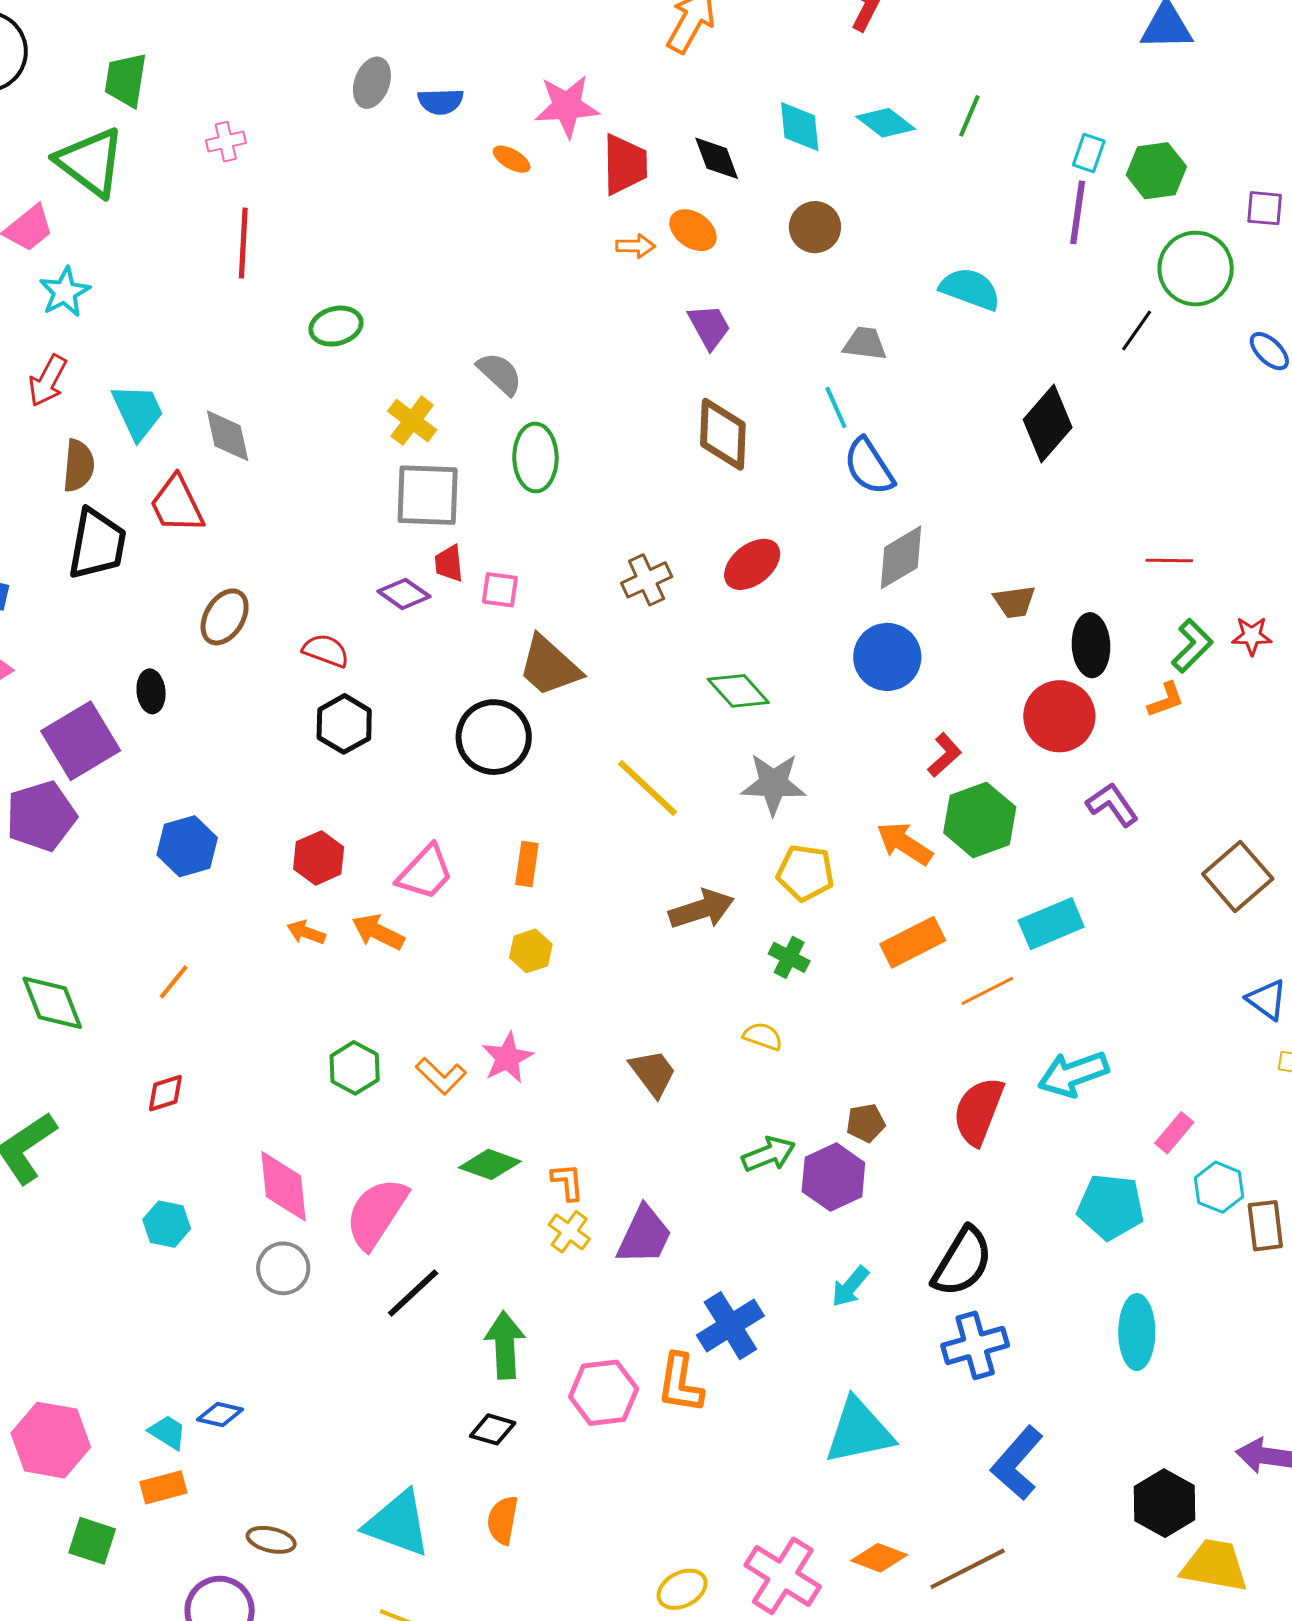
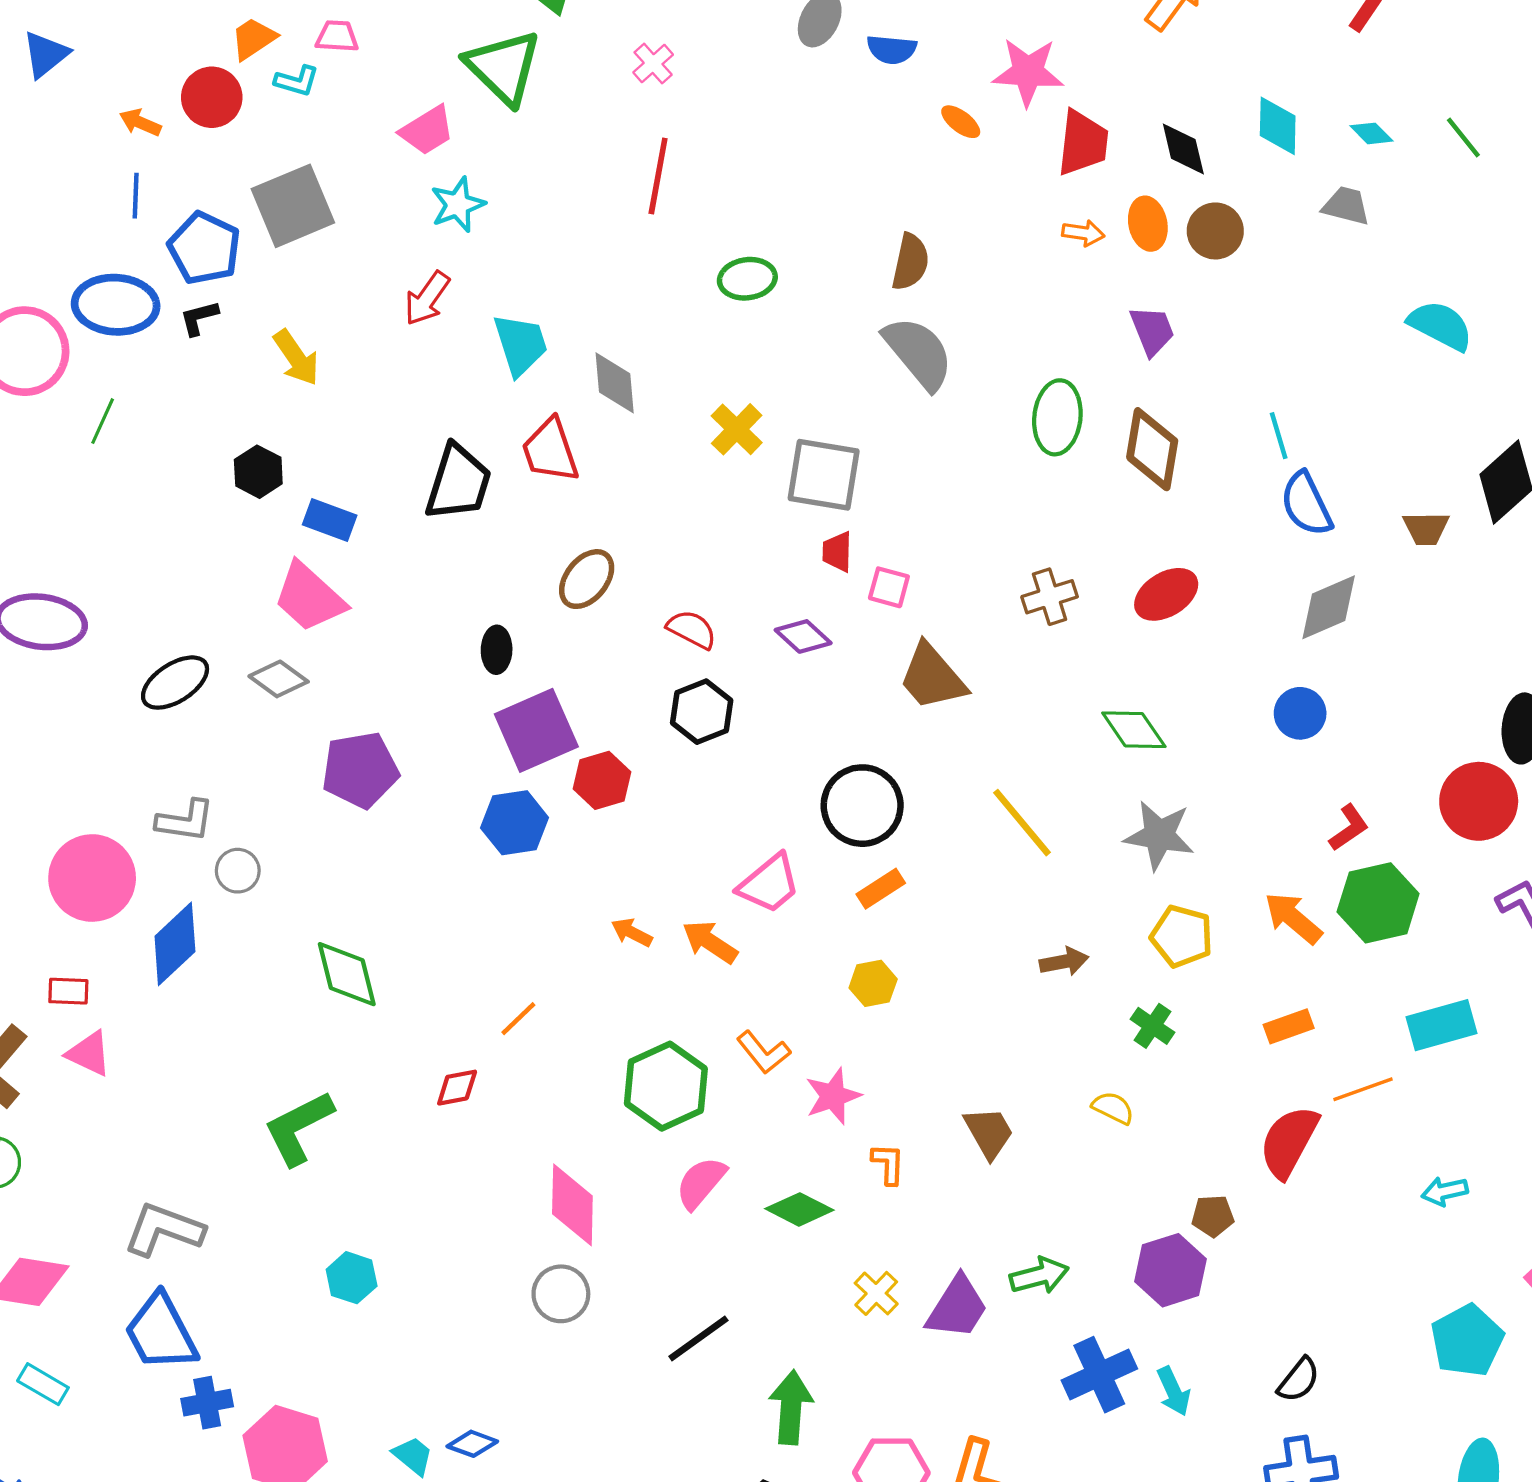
green line: (969, 116) -> (1463, 138), turned -69
cyan diamond: (886, 123) -> (1371, 133), size x0.7
pink cross: (226, 142) -> (653, 64), turned -36
brown circle: (815, 227) -> (1215, 231), moved
orange ellipse: (693, 230) -> (1148, 224), turned 36
gray trapezoid: (865, 344) -> (1346, 206), moved
gray semicircle: (500, 374) -> (918, 353), size x1.5
yellow cross: (412, 421) -> (737, 429), moved
green ellipse: (535, 458) -> (1057, 417), moved
brown semicircle: (78, 466) -> (910, 262), moved
purple diamond: (404, 594) -> (803, 636), moved
brown trapezoid: (1015, 602) -> (1426, 528), moved
blue circle: (887, 657) -> (1300, 713), size x0.7
black circle: (494, 737) -> (862, 806), moved
purple square: (81, 741) -> (536, 730), moved
red hexagon: (319, 858) -> (602, 780), moved
orange rectangle: (527, 864) -> (881, 889), turned 42
brown arrow: (702, 909) -> (1064, 962), size x0.7
orange rectangle: (913, 942) -> (1289, 1026), size x0.7
orange line: (174, 982) -> (518, 1019), moved
green hexagon: (355, 1068) -> (666, 1086), size x1.5
cyan arrow: (1073, 1074) -> (1445, 1191), size x0.6
orange L-shape: (441, 1076) -> (763, 1052), moved
red semicircle: (978, 1111) -> (1289, 1142), moved
green arrow: (769, 1154) -> (1039, 1276), moved
orange L-shape: (567, 1182) -> (888, 1164), moved
cyan pentagon: (1111, 1207) -> (1467, 1341), turned 30
pink semicircle: (376, 1213) -> (701, 1183), moved, size x0.7
cyan hexagon: (167, 1224) -> (352, 1278), moved
black semicircle: (962, 1262) -> (1299, 1380), size x0.6
cyan arrow: (850, 1287) -> (1174, 1391), turned -72
blue cross: (730, 1326) -> (1099, 1375), moved

